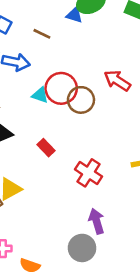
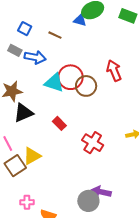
red arrow: (117, 81) -> (114, 71), turned 35
cyan triangle: (40, 95) -> (54, 83), size x1.5
purple arrow: (97, 221) -> (101, 192), moved, turned -60

